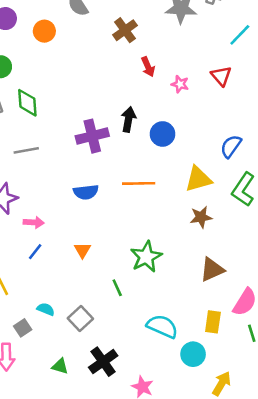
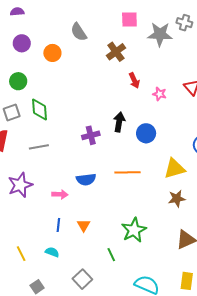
purple cross: (92, 136) -> (91, 135), size x0.7
pink arrow: (34, 222) -> (60, 194), moved
blue line: (35, 252) -> (58, 225), moved, turned -32
cyan semicircle: (46, 309) -> (52, 252), moved

